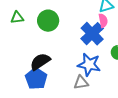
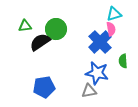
black semicircle: (40, 62) -> (40, 42), moved
blue pentagon: (36, 79) -> (44, 87), turned 30

